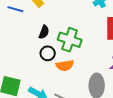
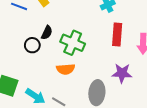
black circle: (48, 53) -> (32, 45), moved

